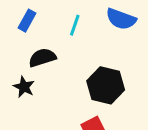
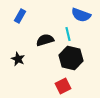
cyan line: (75, 25) -> (68, 34), moved, turned -32
black semicircle: (42, 58) -> (45, 40), moved

